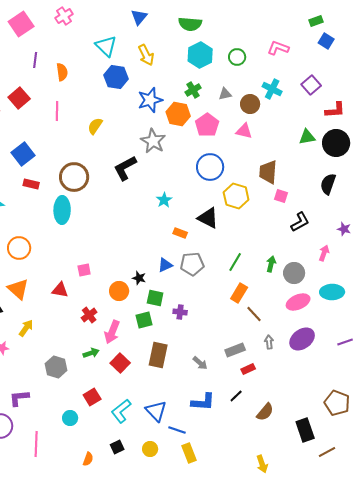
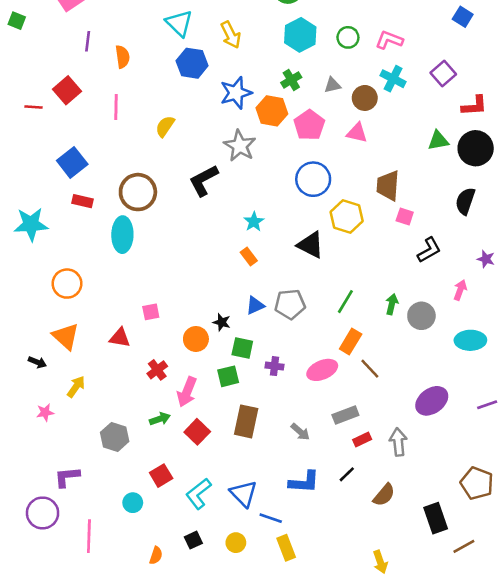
pink L-shape: (278, 48) -> (389, 40), moved
orange rectangle: (180, 233) -> (249, 257), moved, turned 32
pink ellipse: (298, 302) -> (322, 370), moved
gray arrow: (269, 342) -> (398, 442), moved, size x1.5

